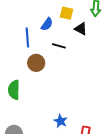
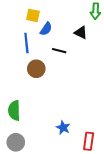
yellow square: (66, 13) -> (33, 15), moved
green semicircle: (14, 90) -> (14, 110), moved

